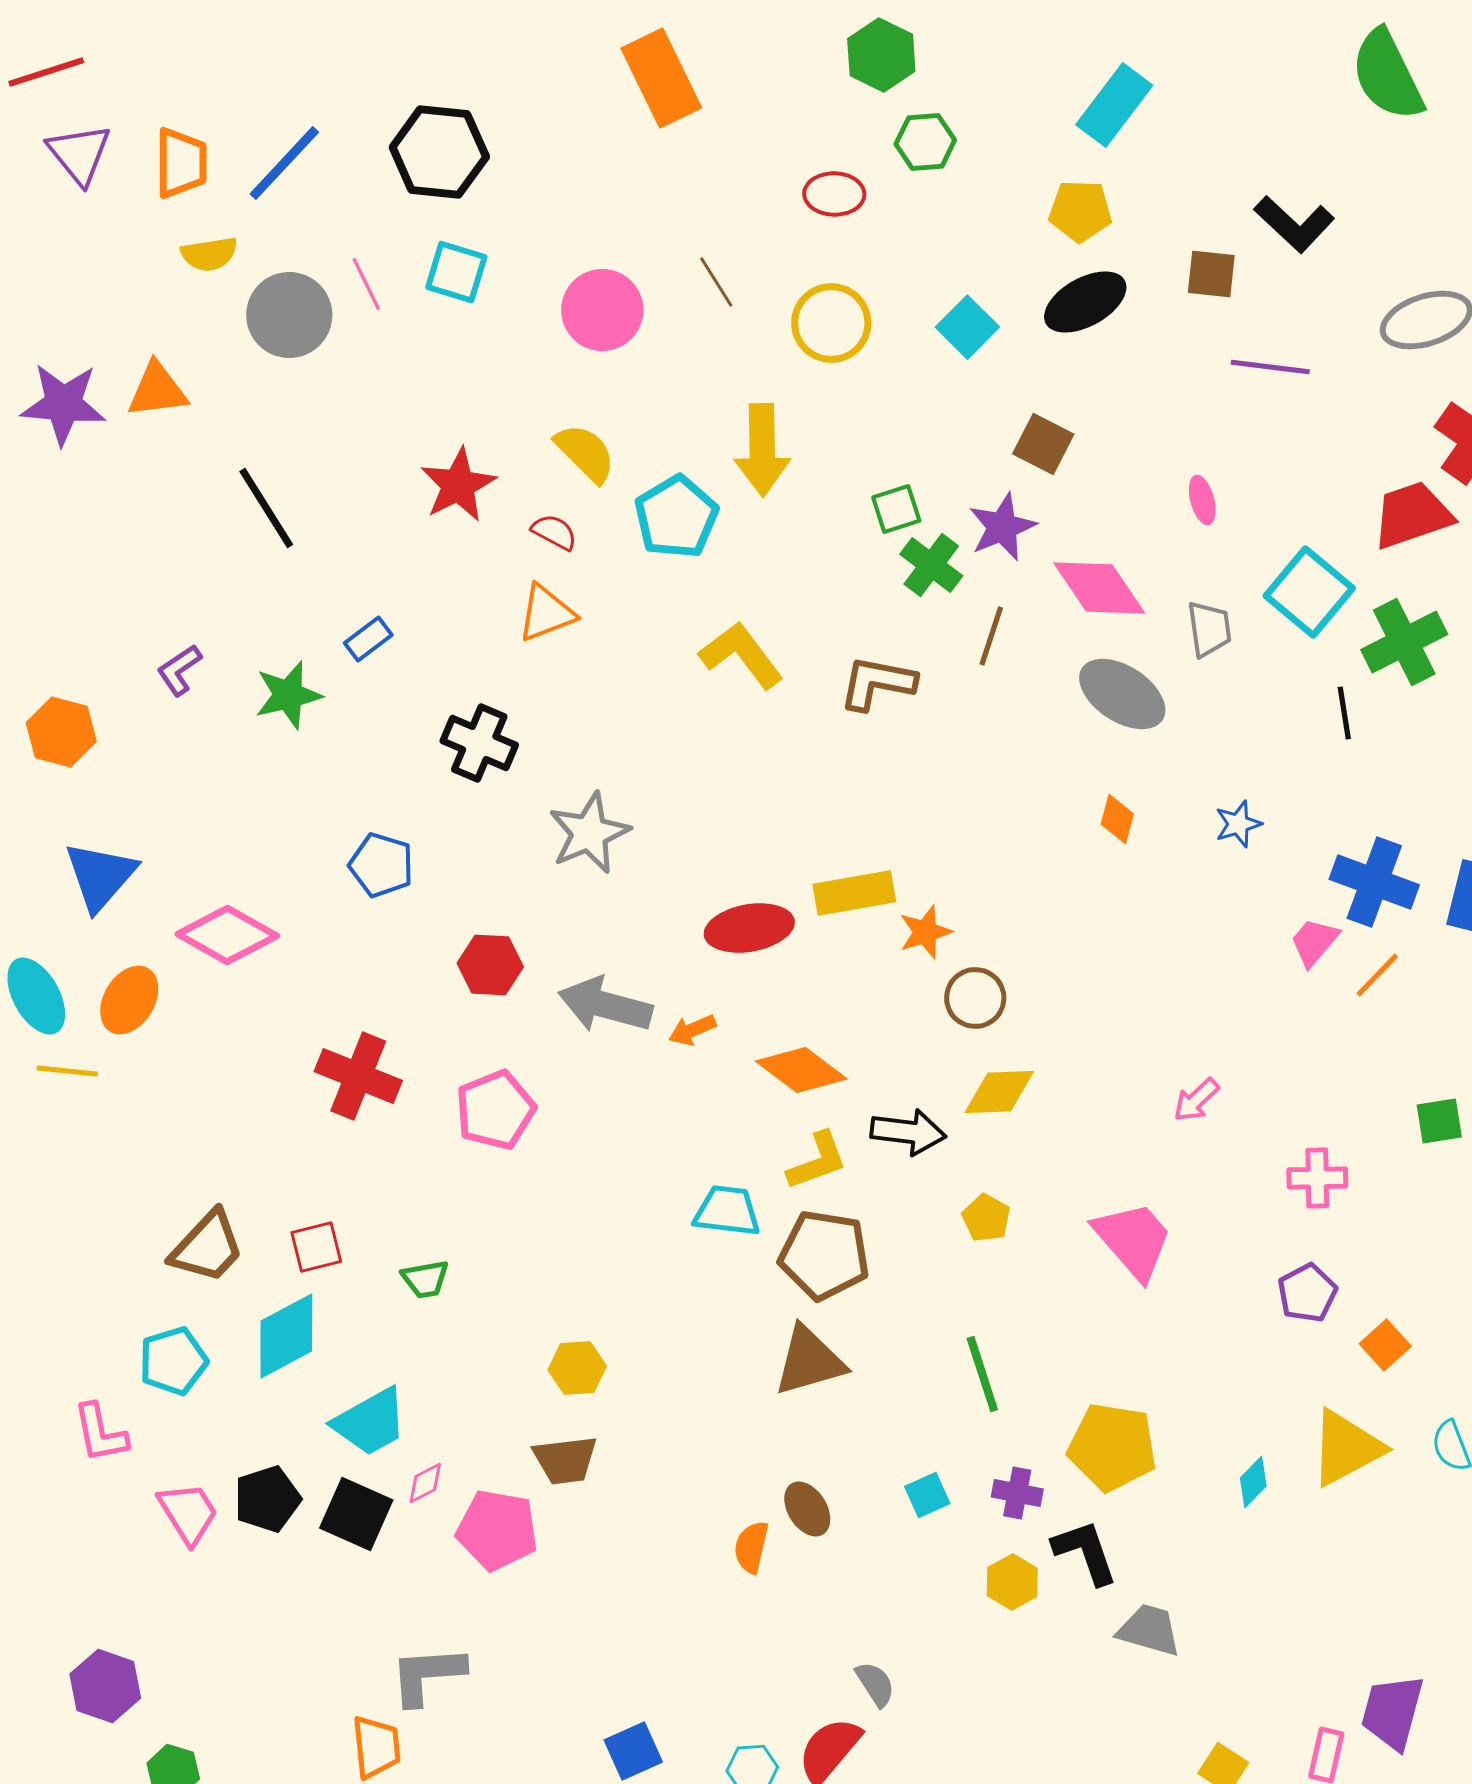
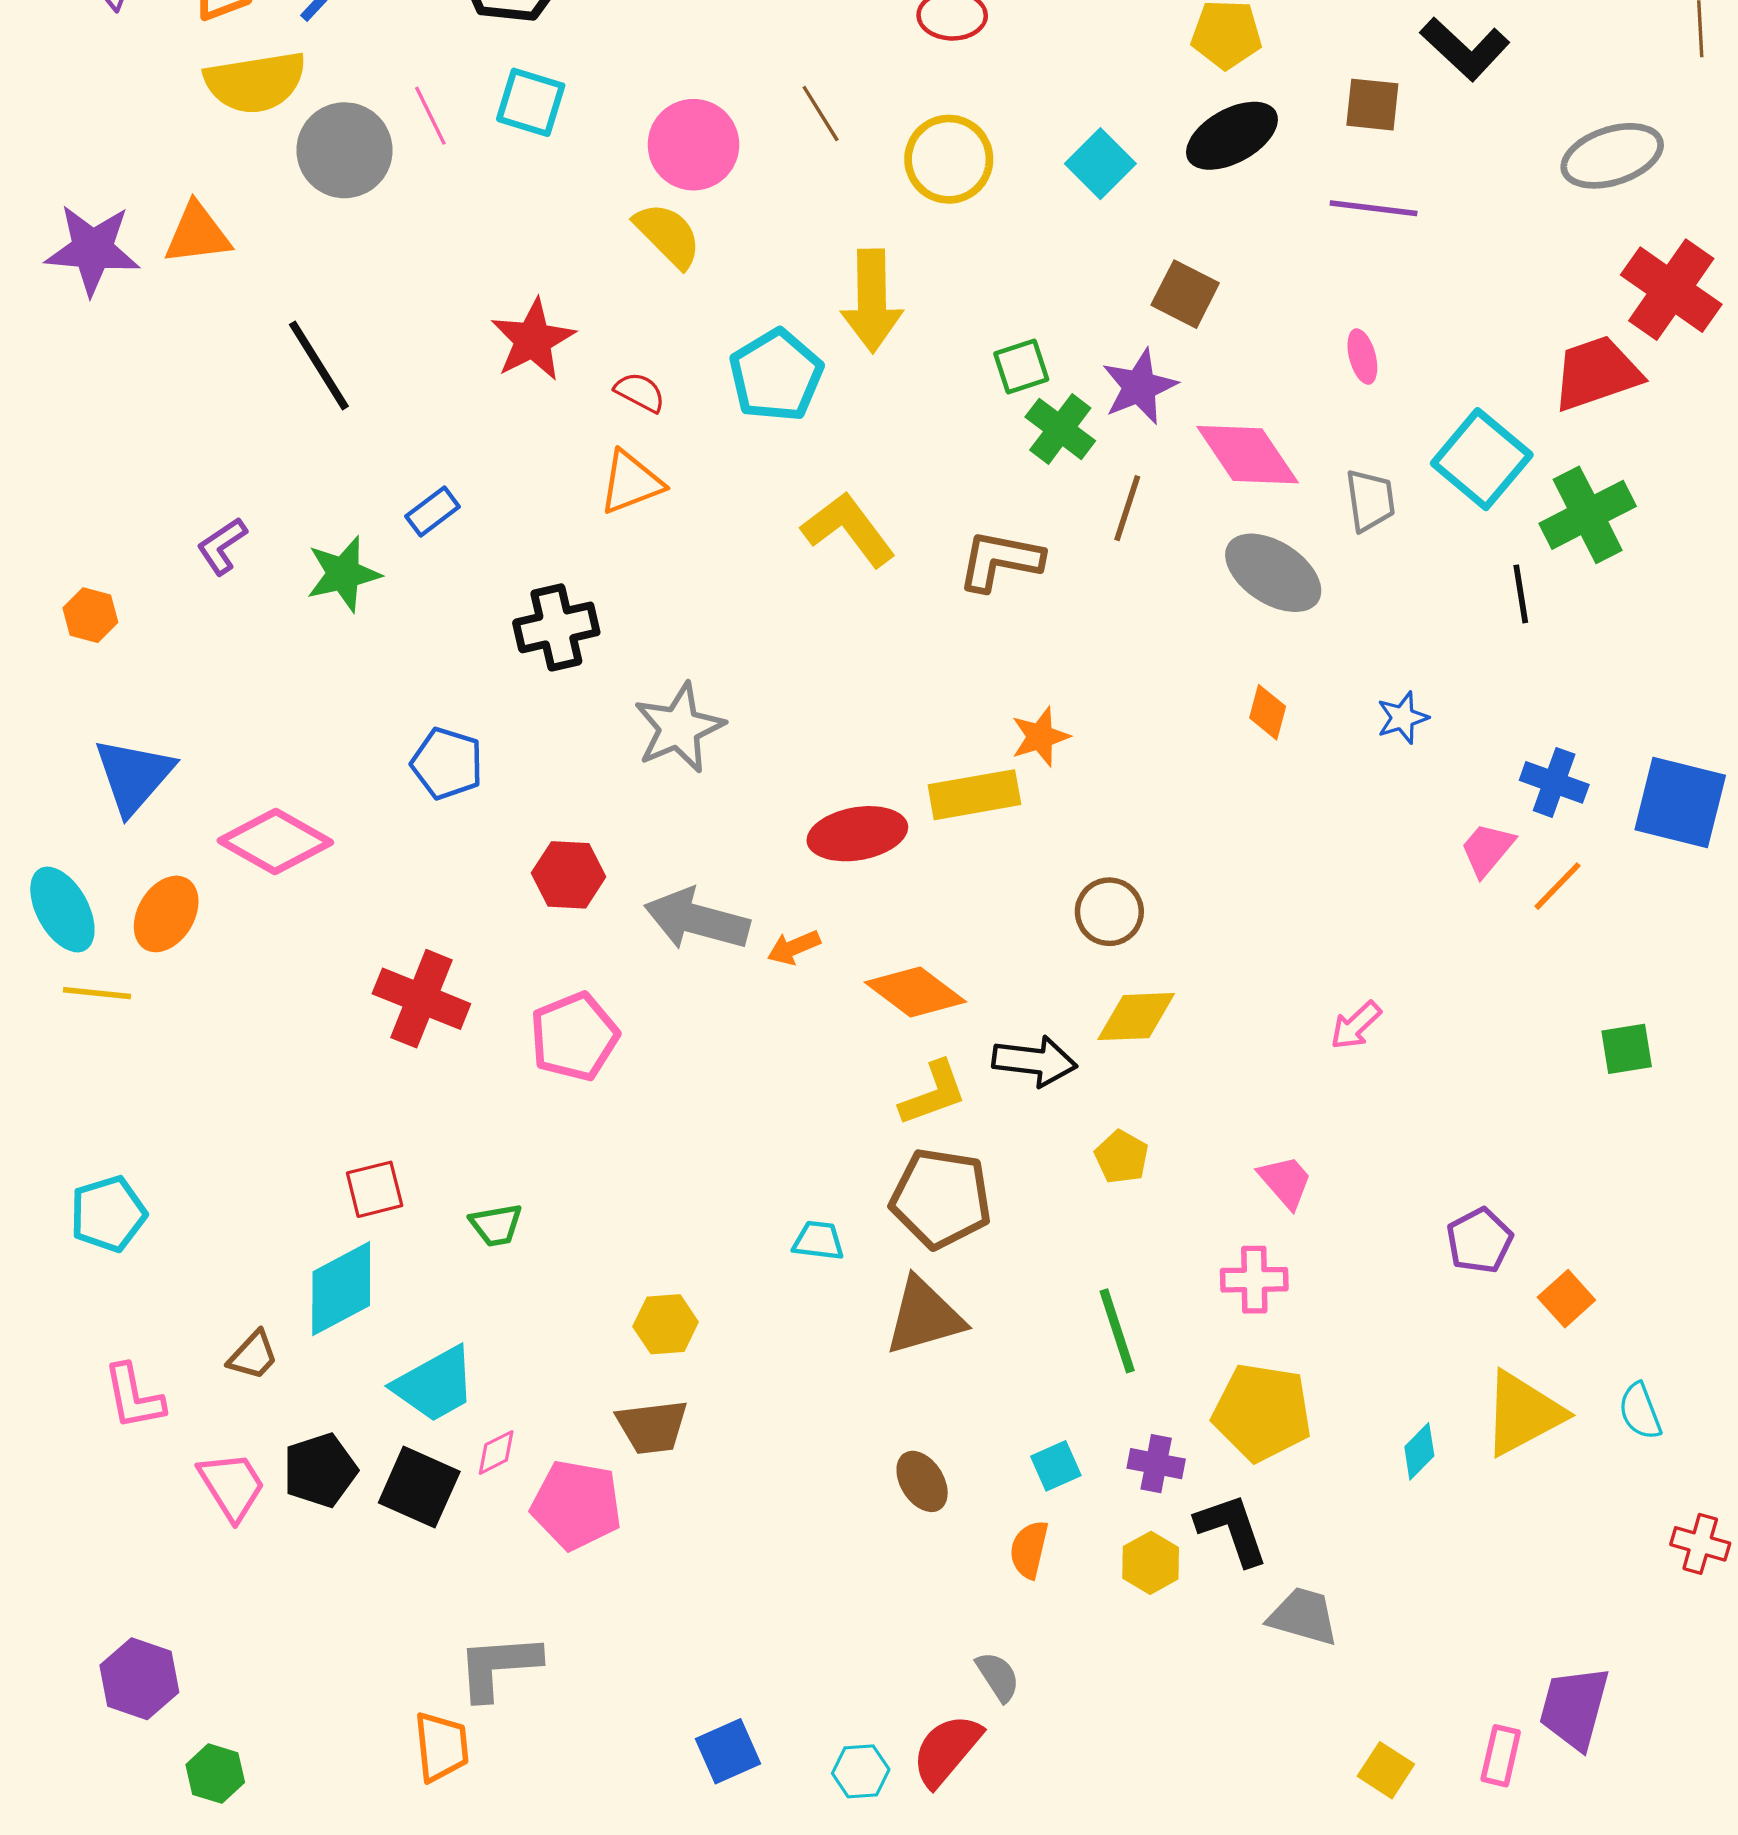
yellow semicircle: (209, 254) -> (255, 82), size x1.6
purple line: (1270, 367) -> (1374, 208), moved
yellow semicircle: (585, 453) -> (668, 235), moved
orange hexagon: (61, 732) -> (90, 615), size x0.7
black cross: (479, 743) -> (556, 627), turned -36
blue cross: (1374, 882) -> (1554, 782), size x0.7
orange star: (925, 932) -> (1040, 737), moved
pink cross: (1317, 1178) -> (1254, 1280), moved
cyan trapezoid: (727, 1211) -> (818, 1241), moved, size x0.7
pink trapezoid: (1133, 1240) -> (1285, 1182), size x0.6
brown trapezoid: (207, 1247) -> (253, 1355), moved, size x0.6
cyan pentagon: (173, 1361) -> (108, 1214), moved
orange semicircle: (751, 1547) -> (1029, 1549), moved

